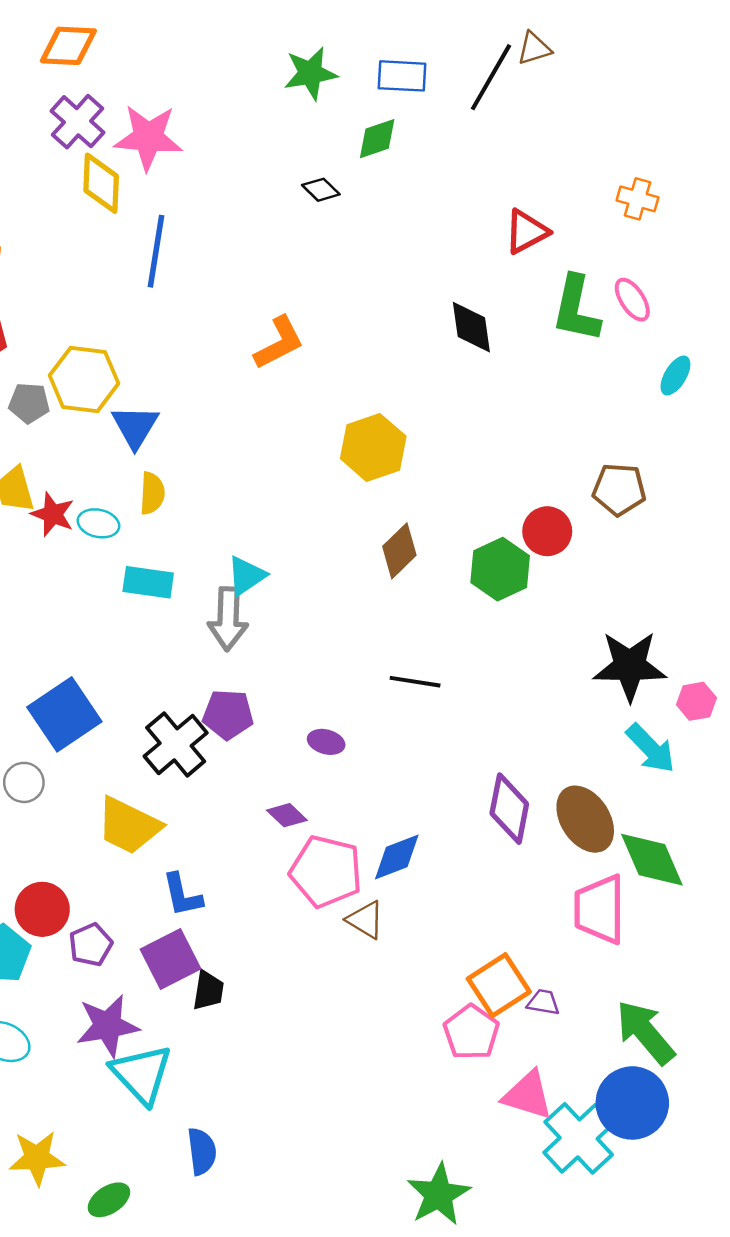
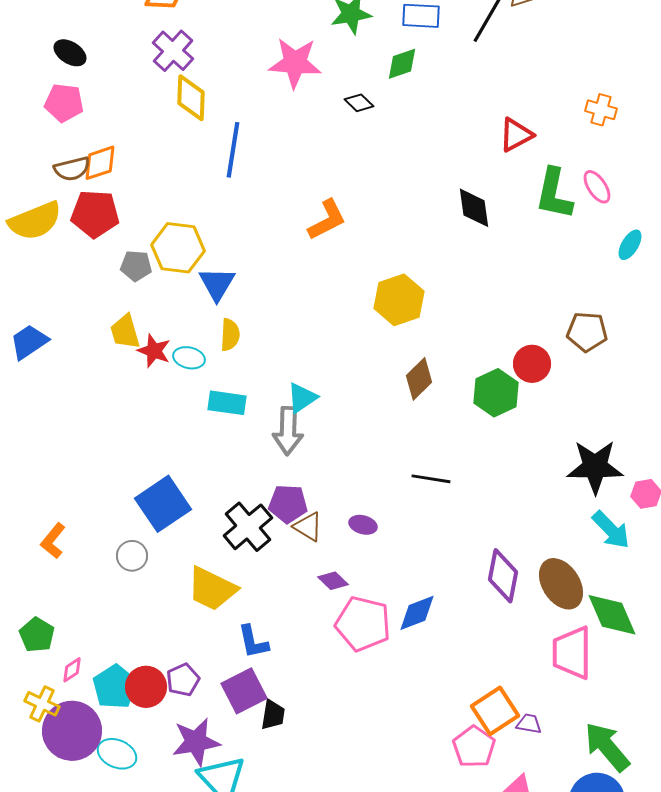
pink star: (148, 137) -> (295, 63), moved
red circle: (42, 909) -> (146, 687), moved
brown triangle: (365, 920) -> (308, 527), moved

